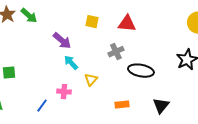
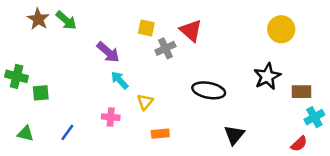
red triangle: (127, 24) -> (191, 31), turned 36
gray cross: (116, 52) -> (165, 48), moved
orange rectangle: (122, 105) -> (160, 134), moved
blue line: (42, 106) -> (67, 132), moved

